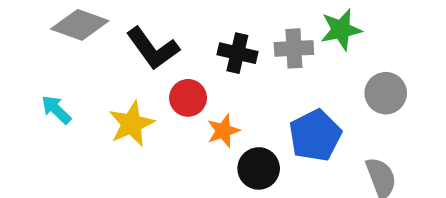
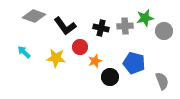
gray circle: (386, 93) -> (164, 31), moved
yellow star: (132, 124) -> (56, 58), turned 30
blue pentagon: (315, 136) -> (134, 63), turned -30

